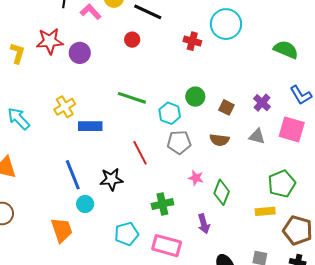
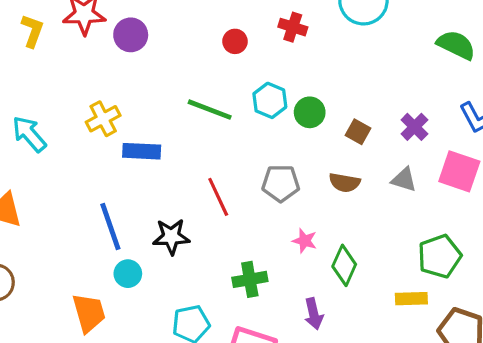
red circle: (132, 40) -> (235, 41), moved
red cross: (192, 41) -> (293, 27), moved
cyan hexagon: (170, 113) -> (270, 100), moved

